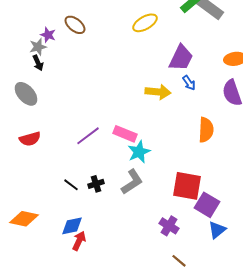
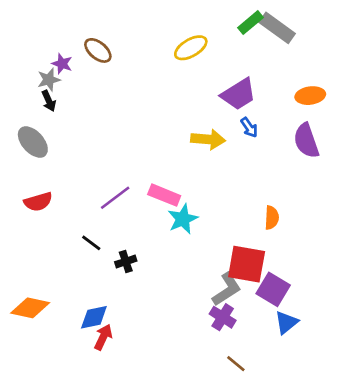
purple trapezoid: (181, 58) -> (239, 94), turned 32
orange semicircle: (206, 130) -> (272, 218), moved, size x0.7
gray L-shape: (132, 182) -> (227, 289), moved
black line: (71, 185) -> (91, 243), moved

